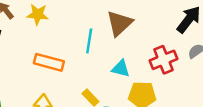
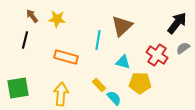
red cross: (164, 60) -> (157, 55), turned -35

